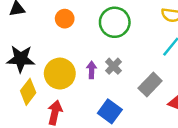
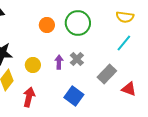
orange circle: (65, 19) -> (47, 25), moved
yellow circle: (60, 74) -> (33, 65), size x0.6

